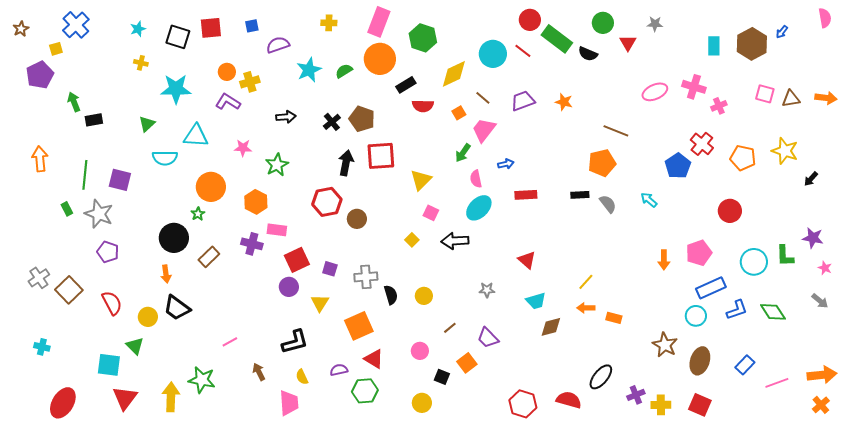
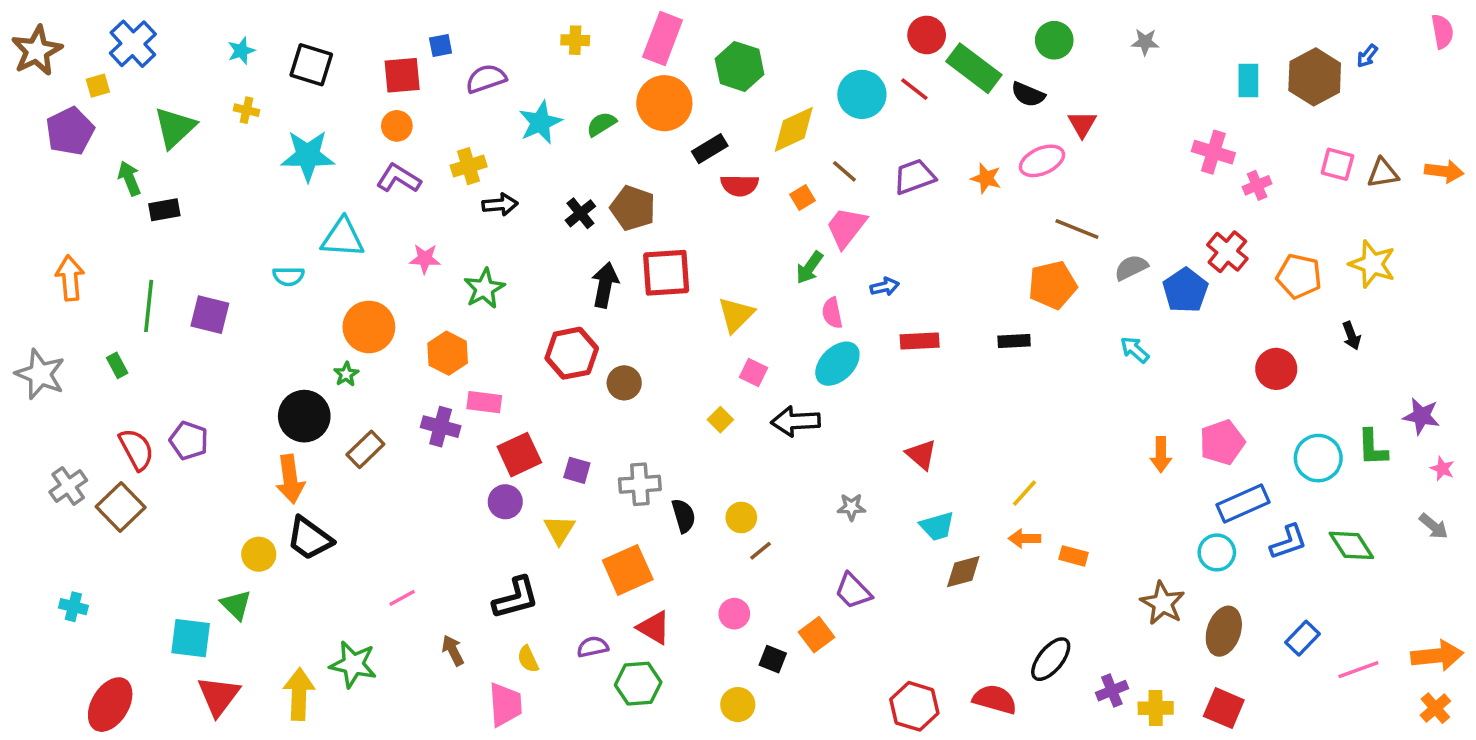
red square: (211, 28) -> (402, 75), moved
brown star: (21, 29) -> (37, 51), size x1.8
red triangle: (628, 43) -> (1082, 124), moved
yellow cross: (250, 82) -> (469, 166), moved
pink ellipse: (655, 92) -> (1042, 161), moved
green triangle: (147, 124) -> (175, 128), moved, size x1.5
cyan semicircle: (165, 158) -> (288, 276), size x0.7
black arrow: (811, 179) -> (1351, 336), moved, turned -63
gray semicircle: (608, 204) -> (1131, 267), moved, turned -78
gray star: (99, 214) -> (40, 374), moved
orange arrow: (166, 274) -> (290, 479), size x1.5
red semicircle: (112, 303) -> (136, 449), moved
brown line: (450, 328) -> (761, 551), moved

